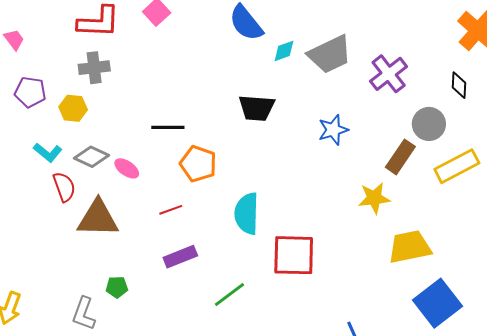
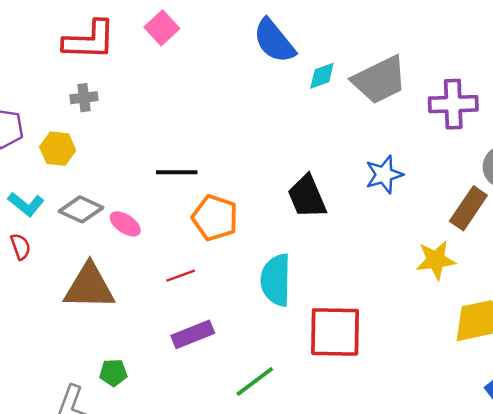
gray cross: (94, 68) -> (84, 98), size x0.7
purple cross: (389, 74) -> (453, 104), turned 36
black trapezoid: (257, 108) -> (307, 197), moved, turned 63
red semicircle: (64, 187) -> (20, 247), moved, size x0.7

